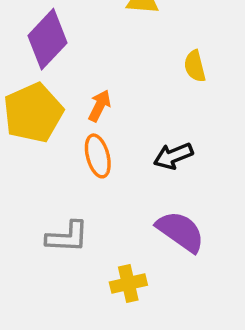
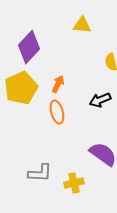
black arrow: (173, 156) -> (100, 100), moved
gray L-shape: (67, 237) -> (40, 173), moved

